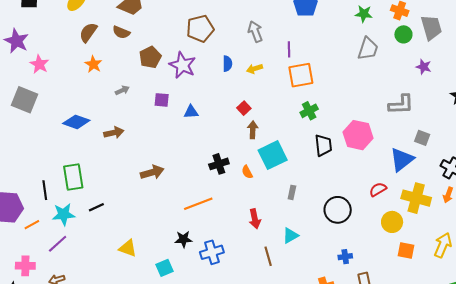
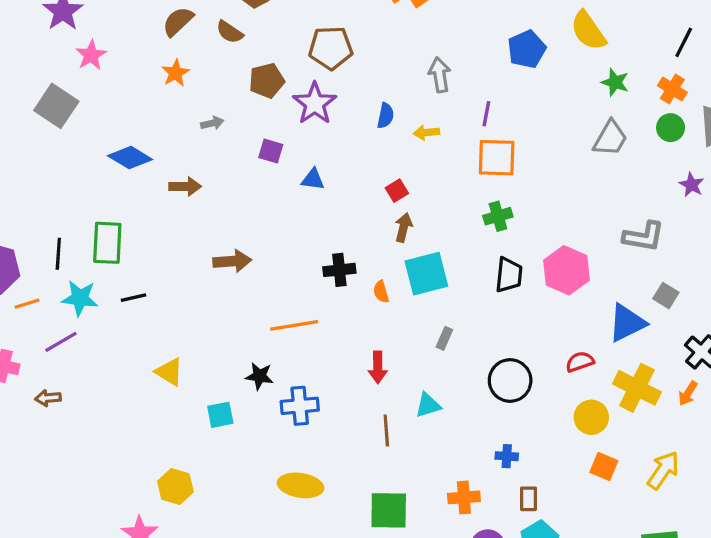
brown pentagon: (200, 29) -> (331, 48), moved

